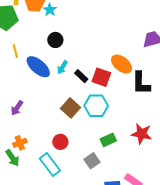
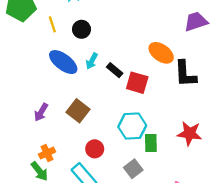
yellow line: (15, 51) -> (52, 24), moved
red square: (101, 77) -> (137, 83), moved
cyan hexagon: (96, 106) -> (132, 126), moved
brown square: (71, 108) -> (78, 111), moved
green rectangle: (108, 140) -> (151, 143), turned -63

